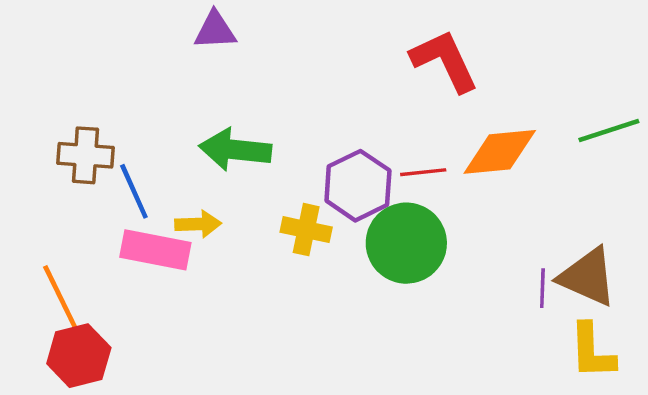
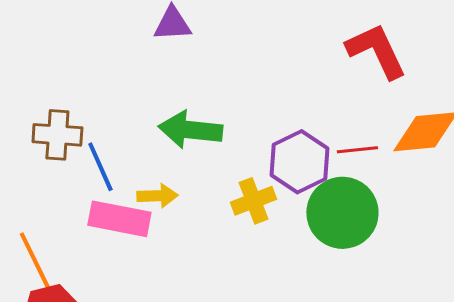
yellow cross: (306, 230) -> (253, 201), turned -33

